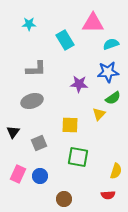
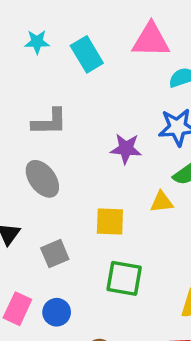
cyan rectangle: (65, 40) -> (87, 54), moved
gray ellipse: (32, 101) -> (42, 179), turned 70
yellow triangle: (99, 114) -> (162, 202), turned 40

